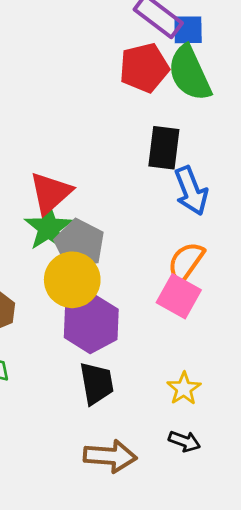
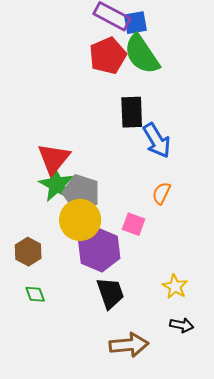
orange semicircle: (186, 262) -> (161, 193), size x0.7
pink square: (179, 296) -> (134, 224), moved, size x0.7

